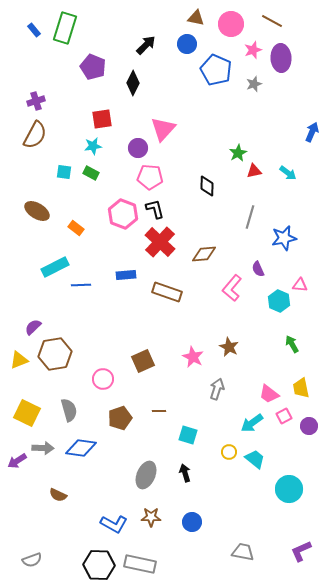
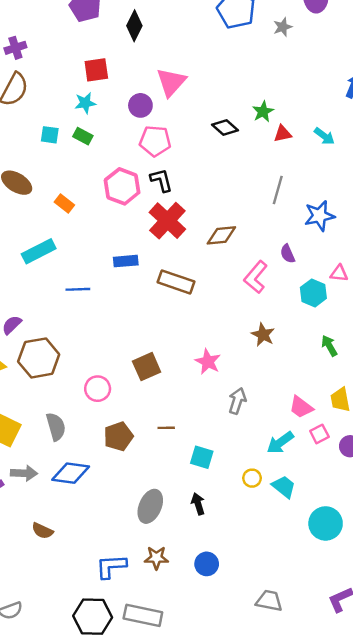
black diamond: (207, 186) -> (225, 127), moved, turned -50
blue line: (81, 285) -> (78, 289), moved
brown star: (229, 347) -> (263, 335), moved
blue L-shape: (114, 524) -> (111, 566), turned 148

